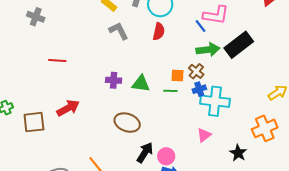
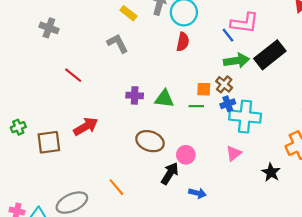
gray L-shape: (119, 31) -> (118, 43), moved
red line: (57, 61) -> (73, 75), turned 36
pink circle: (166, 156) -> (186, 155), moved

